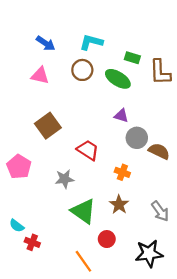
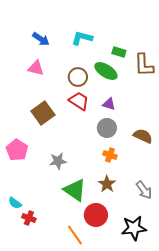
brown circle: (82, 70) -> (78, 77), moved
gray circle: (137, 138) -> (107, 128), moved
red trapezoid: (88, 150) -> (79, 101), moved
red circle: (107, 239) -> (96, 215), size x1.5

